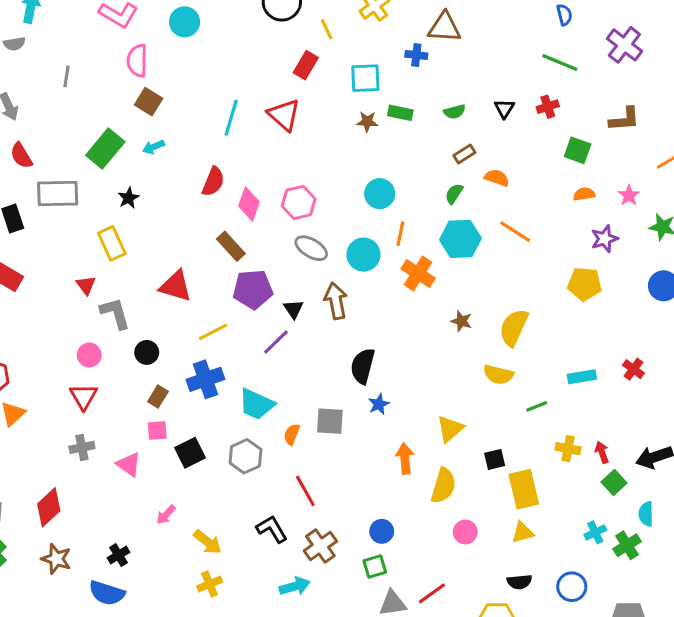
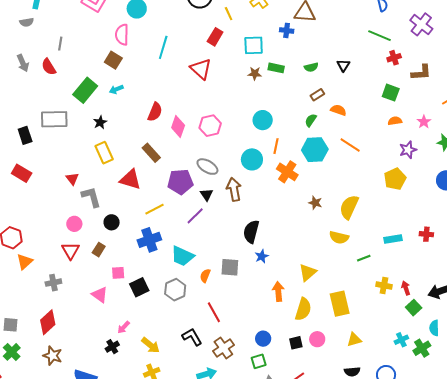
pink semicircle: (137, 61) -> (122, 35), moved
red cross: (548, 107) -> (394, 58), moved
cyan line: (231, 118) -> (163, 47), moved
red semicircle: (21, 156) -> (49, 67), moved
yellow rectangle: (112, 243) -> (104, 153), moved
brown rectangle: (231, 246) -> (151, 153), moved
gray ellipse: (311, 248) -> (207, 167), moved
yellow pentagon: (585, 284) -> (395, 179), turned -30
red cross: (633, 369) -> (426, 234), turned -32
brown rectangle: (158, 396) -> (99, 250), moved
gray cross: (82, 447) -> (53, 283), moved
black square: (495, 459) -> (296, 343), moved
yellow rectangle: (524, 489) -> (340, 304), moved
black cross: (118, 555) -> (112, 347), moved

